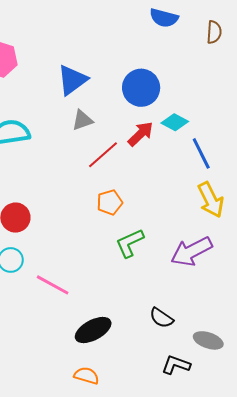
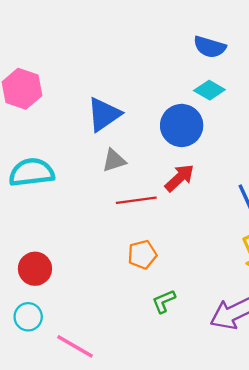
cyan diamond: (175, 122) -> (209, 90), moved
red line: (103, 155) -> (136, 200), turned 32
green L-shape: (130, 243) -> (164, 301), size x0.7

